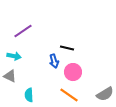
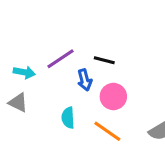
purple line: (23, 31) -> (60, 59), moved
cyan semicircle: (29, 95) -> (68, 118), moved

